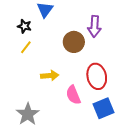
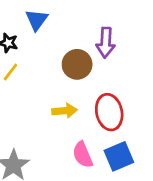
yellow arrow: (50, 76) -> (65, 111), moved
pink semicircle: (73, 95) -> (83, 155), moved

